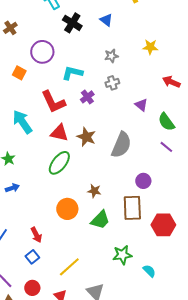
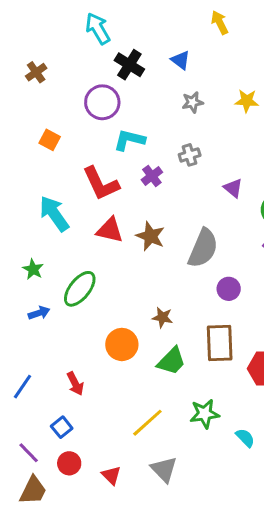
purple circle: (42, 52) -> (102, 102), moved
gray star: (111, 56) -> (193, 102), moved
green ellipse: (59, 163) -> (80, 289), moved
purple circle: (143, 181) -> (229, 289), moved
blue square: (32, 257) -> (62, 427), moved
yellow line: (69, 267) -> (147, 423), moved

